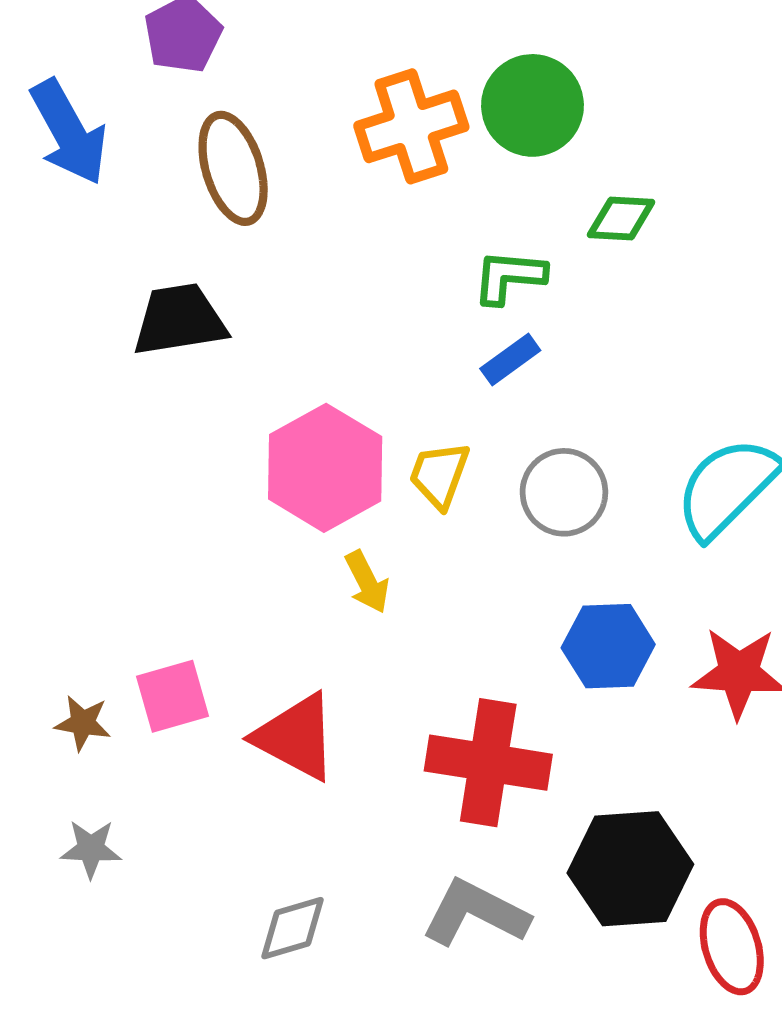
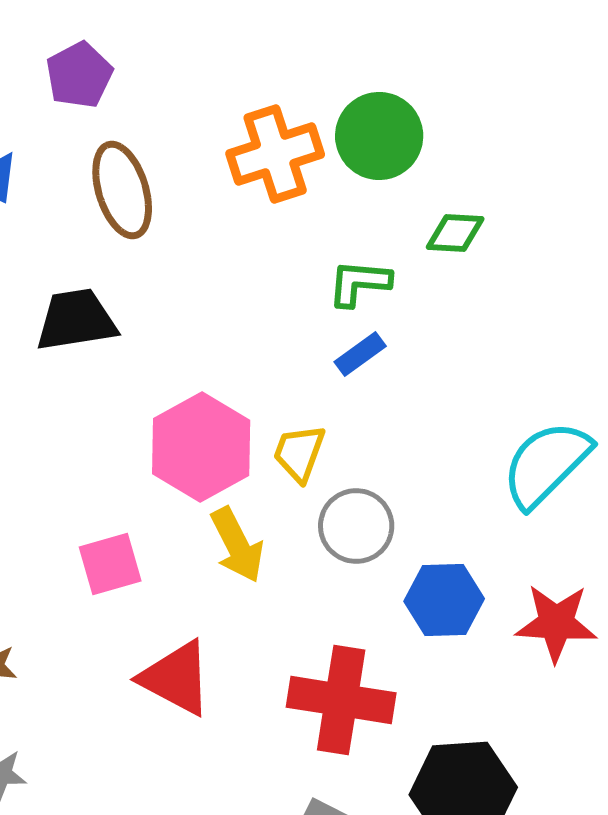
gray circle: (564, 492) -> (356, 526), moved
yellow arrow: (367, 582) -> (237, 545), size x1.4
pink square: (172, 696) -> (110, 564), moved

